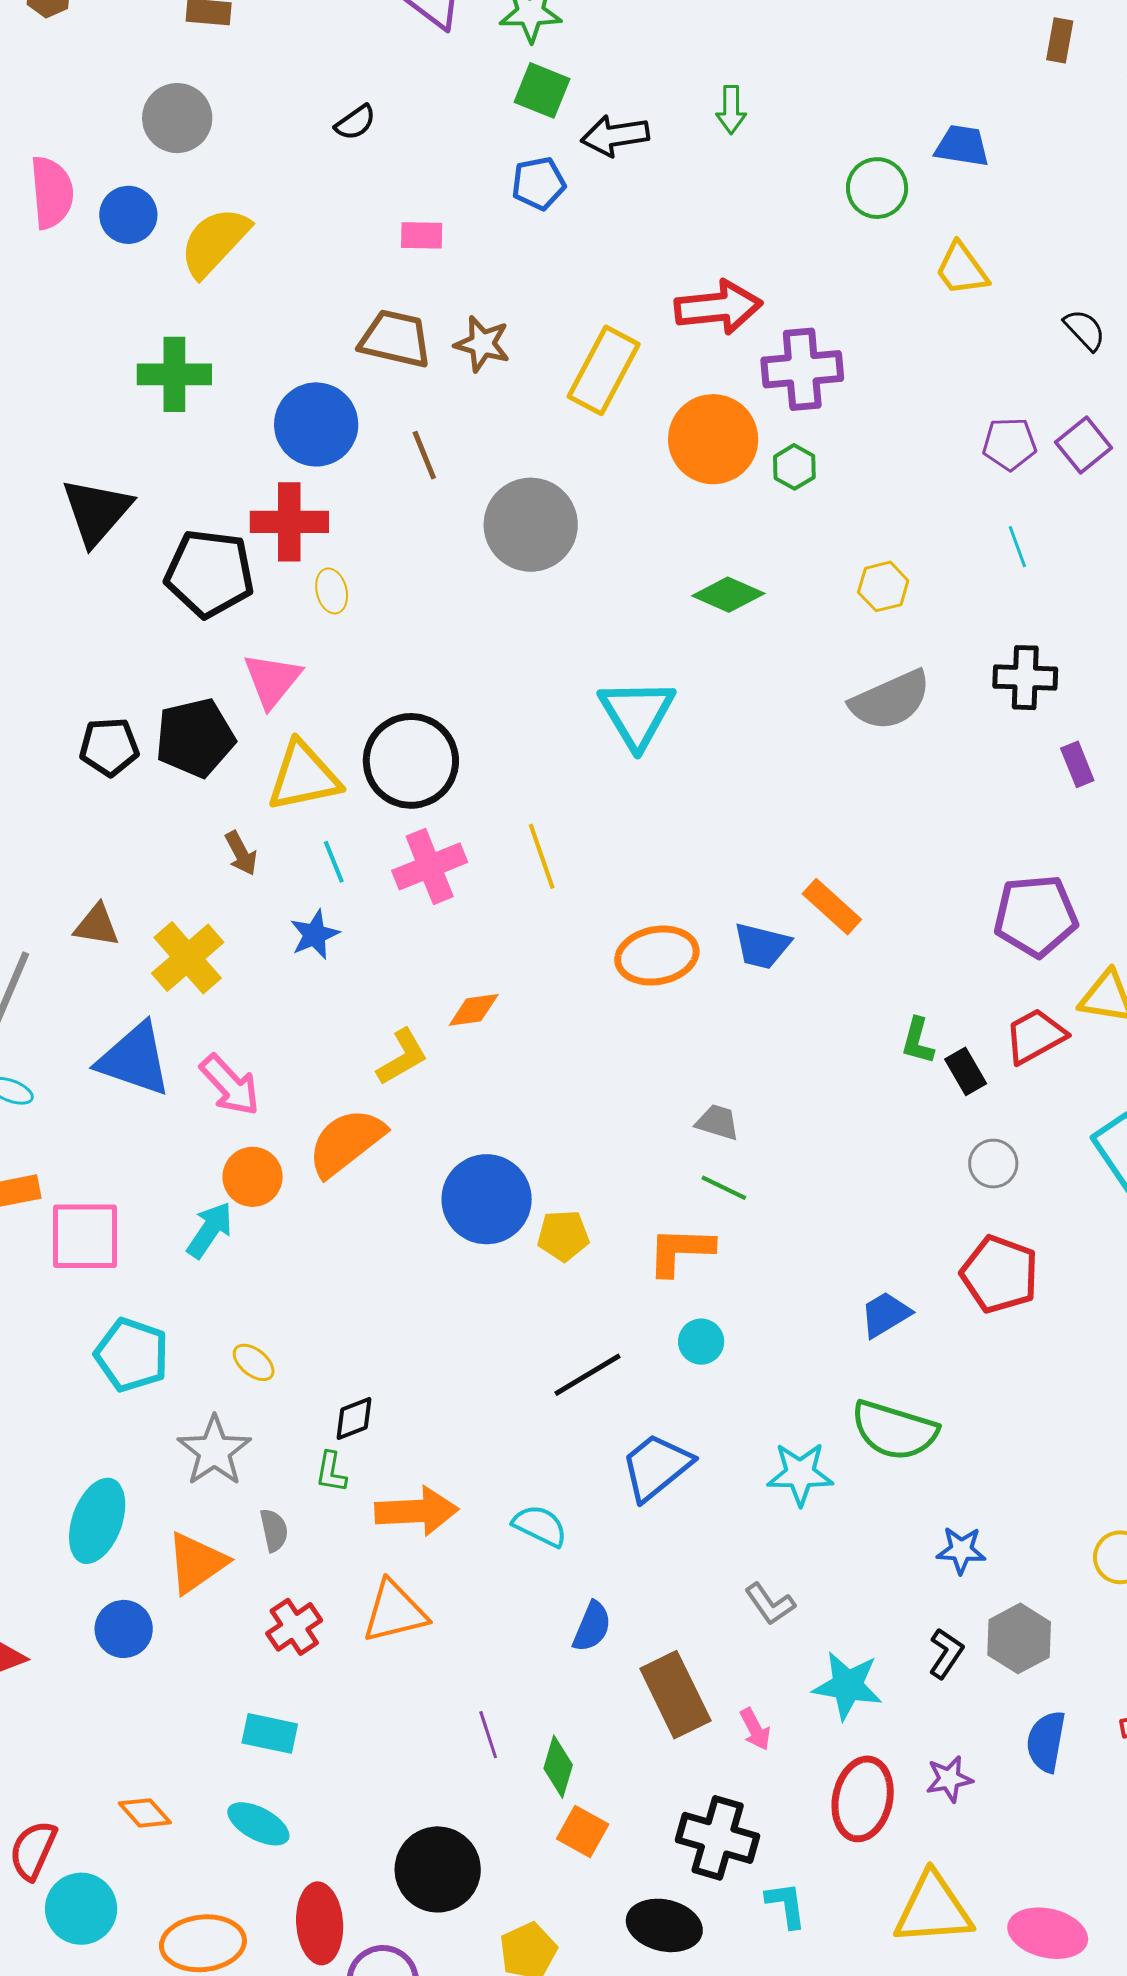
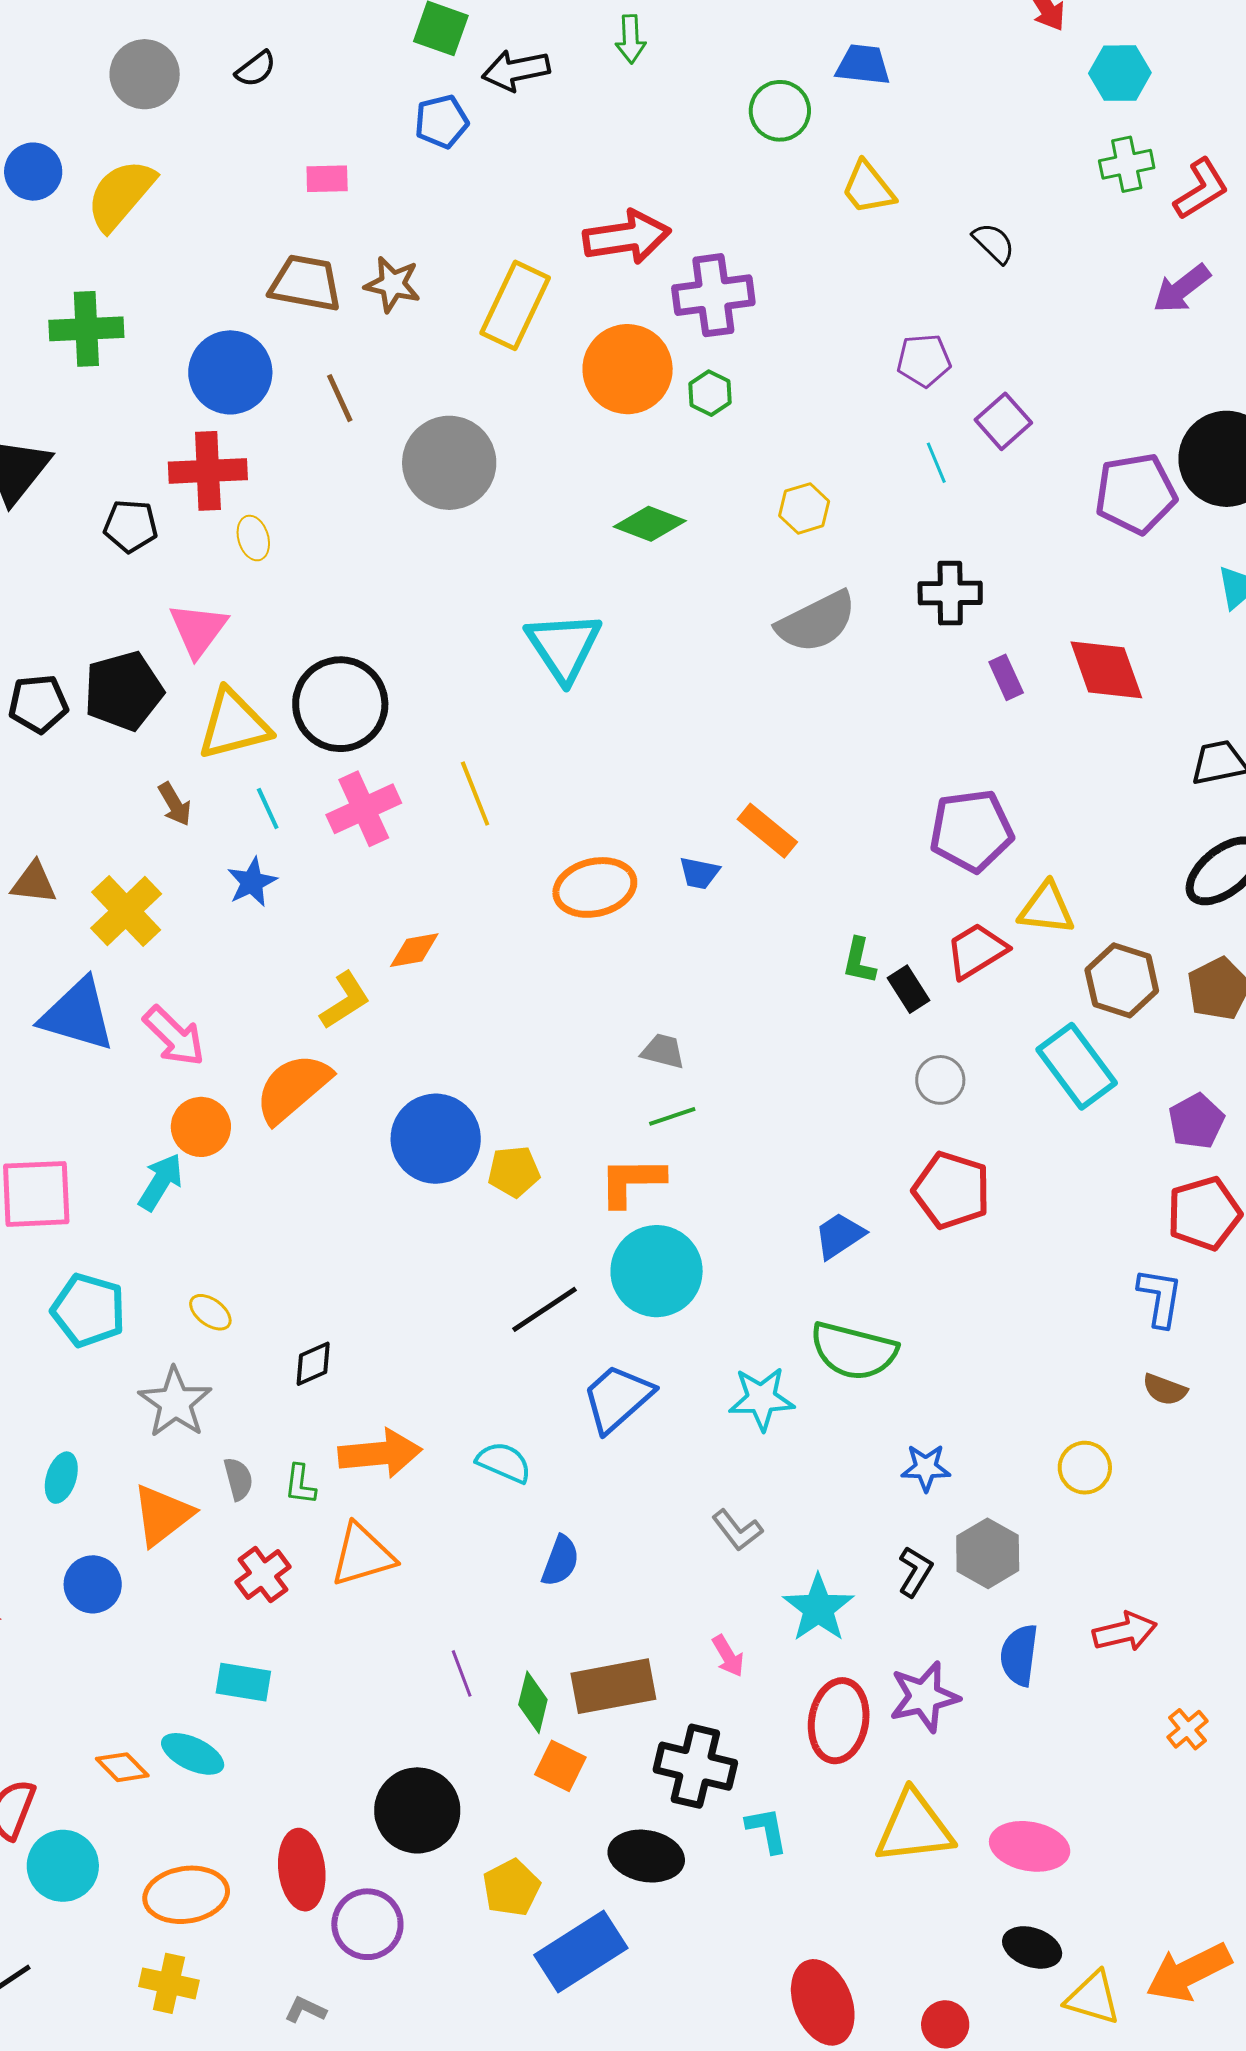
gray circle: (177, 118) -> (145, 74), moved
purple square: (1084, 445) -> (1003, 421), moved
black pentagon: (210, 573) -> (131, 526), size x0.6
blue trapezoid: (762, 946) -> (699, 873), size x0.7
green line: (724, 1188) -> (672, 1116), turned -42
cyan circle: (701, 1342) -> (657, 1271), size x2.0
green L-shape: (331, 1472) -> (300, 1484), moved
cyan ellipse: (97, 1521) -> (61, 1478), size x0.6
cyan star: (847, 1686) -> (818, 1608), turned 30
brown rectangle: (675, 1695) -> (613, 1686), moved, turned -72
purple star: (949, 1779) -> (924, 1697), size x1.5
cyan ellipse: (258, 1824) -> (193, 1754), moved

